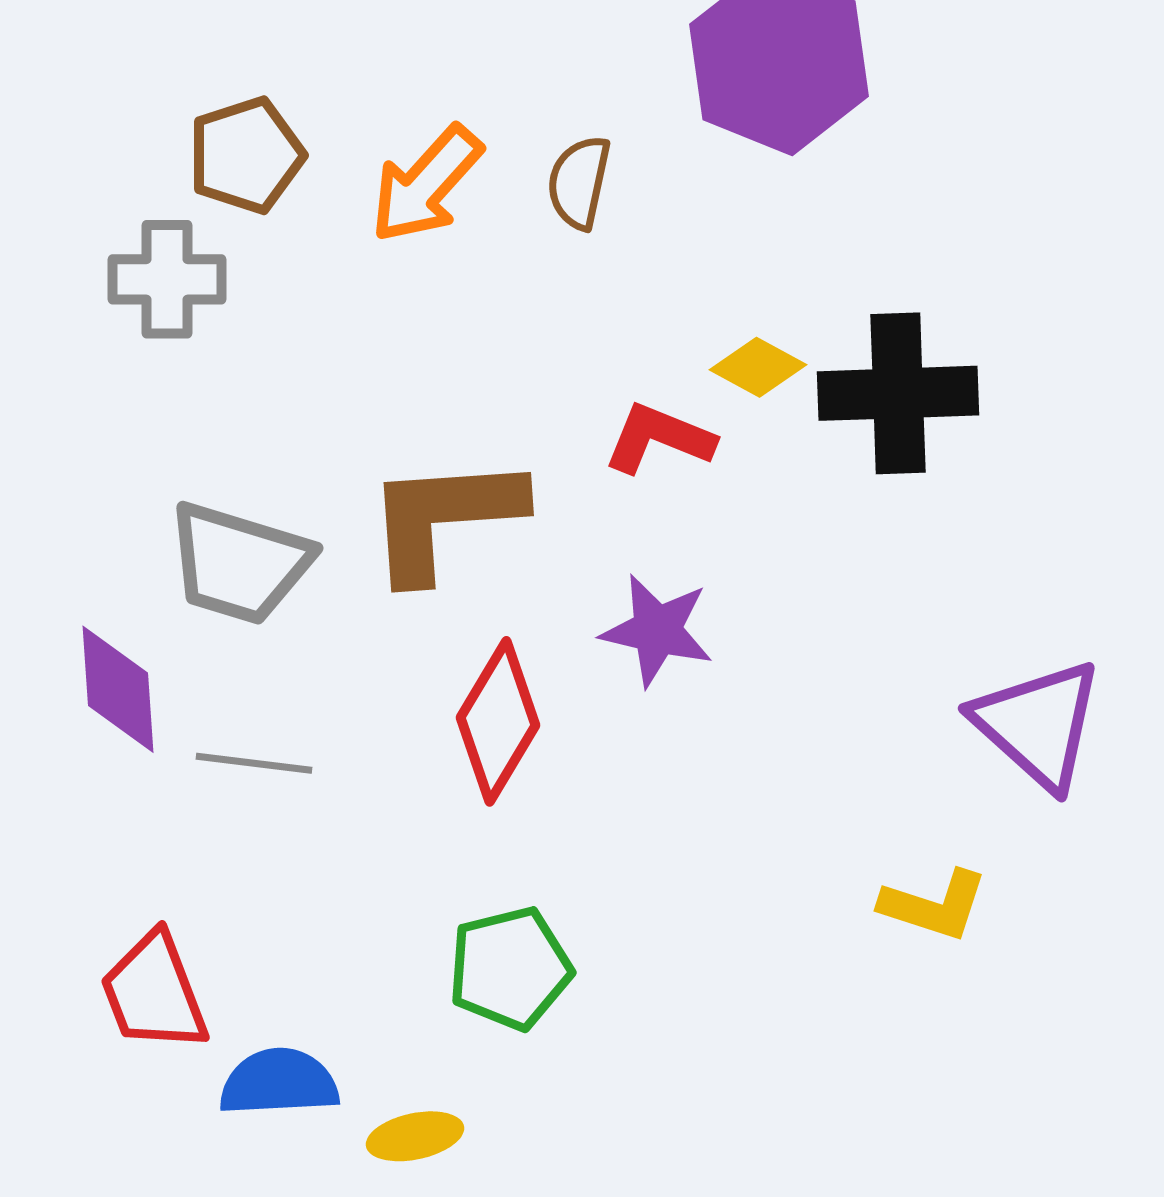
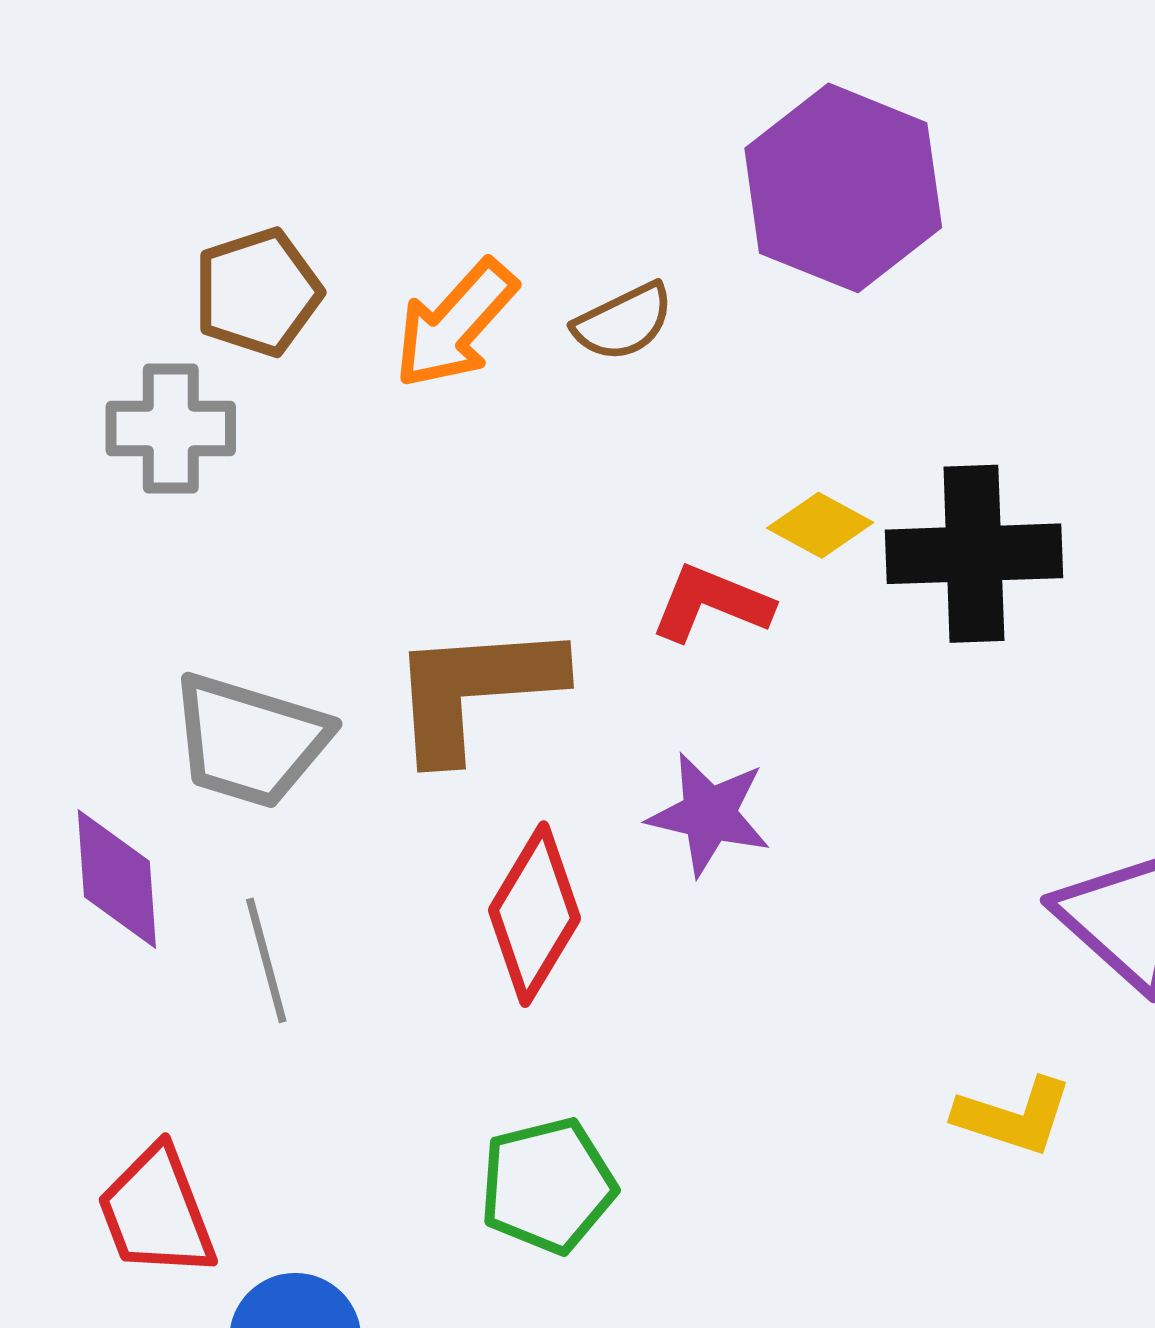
brown semicircle: (579, 182) -> (623, 322), turned -128
gray line: (254, 763) -> (266, 960), turned 68

